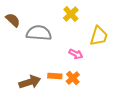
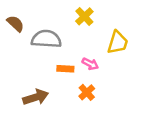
orange rectangle: (55, 76) -> (65, 69), moved

